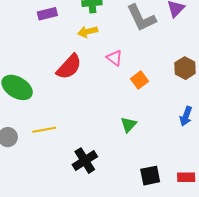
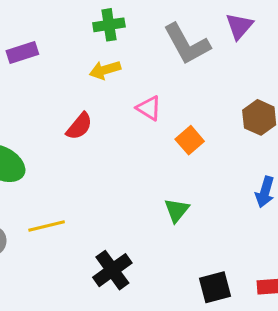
purple rectangle: (47, 14) -> (22, 52), moved
red semicircle: (69, 67) -> (79, 126), size x0.7

